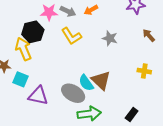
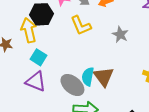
cyan square: (20, 79) -> (39, 57), moved
cyan semicircle: (86, 83) -> (88, 77), turned 36

